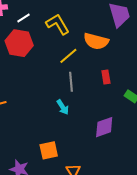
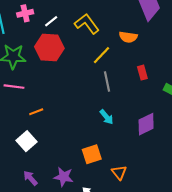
orange semicircle: (96, 41) -> (128, 37), size x0.7
cyan arrow: (63, 107) -> (107, 117), moved

